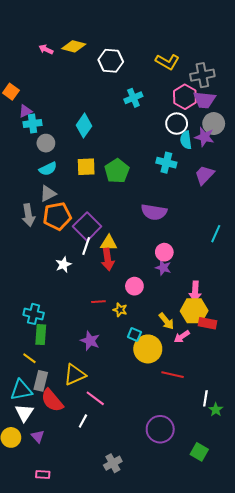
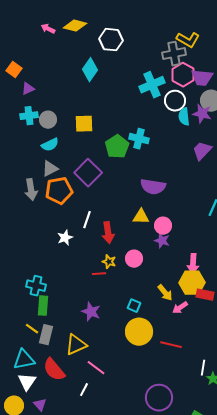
yellow L-shape: (167, 62) -> (188, 40), moved
gray cross: (202, 75) -> (174, 54), moved
cyan cross: (133, 98) -> (152, 85), moved, size x1.4
cyan cross: (33, 124) -> (29, 116), moved
cyan diamond: (84, 126) -> (90, 70), moved
cyan cross: (166, 163) -> (139, 139), moved
yellow square: (86, 167) -> (84, 124), moved
purple square: (87, 226) -> (88, 173), moved
yellow triangle: (109, 243) -> (141, 217), moved
yellow star: (120, 310) -> (109, 262), moved
yellow circle: (148, 349) -> (139, 332), moved
gray rectangle: (41, 381) -> (46, 335), moved

